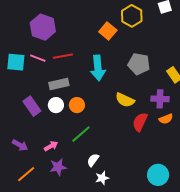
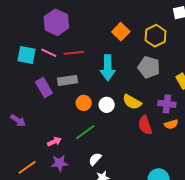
yellow hexagon: (132, 16) -> (156, 36), moved
white circle: (56, 105) -> (107, 105), moved
purple rectangle: (32, 106) -> (44, 87), moved
red semicircle: (140, 122) -> (145, 125), turned -48
purple arrow: (20, 145) -> (18, 120), moved

